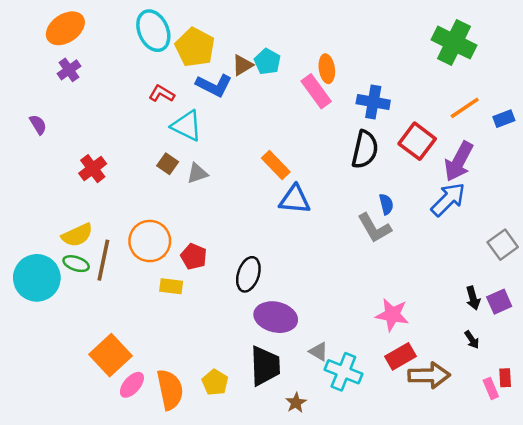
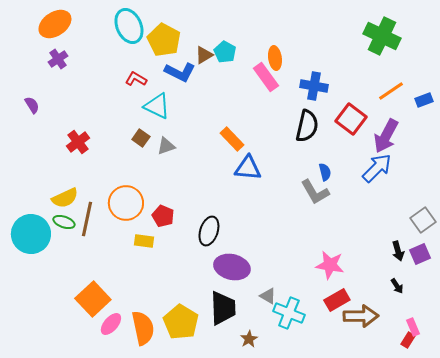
gray square: (503, 245) -> (423, 220), moved
red rectangle: (505, 378) -> (408, 340), moved, turned 35
yellow pentagon: (215, 382) -> (181, 322), size x1.6

